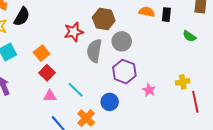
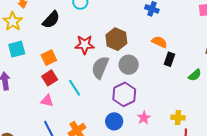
black rectangle: (166, 15) -> (169, 59), moved
black semicircle: (22, 17) -> (51, 20), moved
green semicircle: (189, 36) -> (195, 75), turned -88
cyan line: (76, 90) -> (75, 88), moved
blue circle: (110, 102) -> (114, 121), moved

